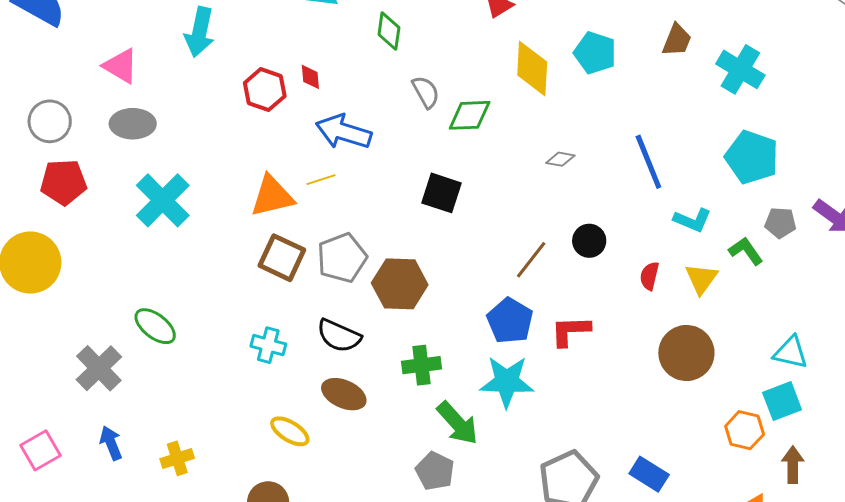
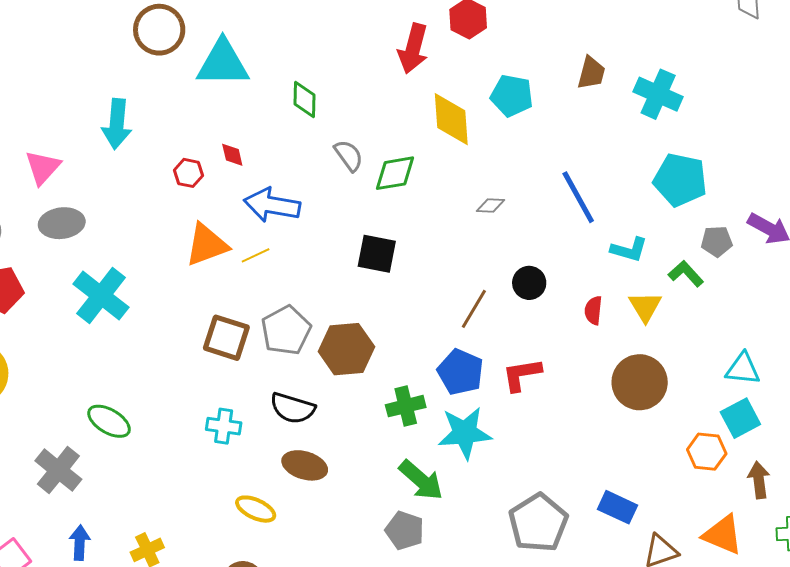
pink triangle: (121, 66) -> (43, 167), turned 48
red hexagon: (265, 90) -> (188, 173), size x0.7
orange triangle: (272, 196) -> (207, 245), moved
green cross: (421, 365) -> (406, 406), moved
blue arrow: (111, 443) -> (80, 543), turned 32

